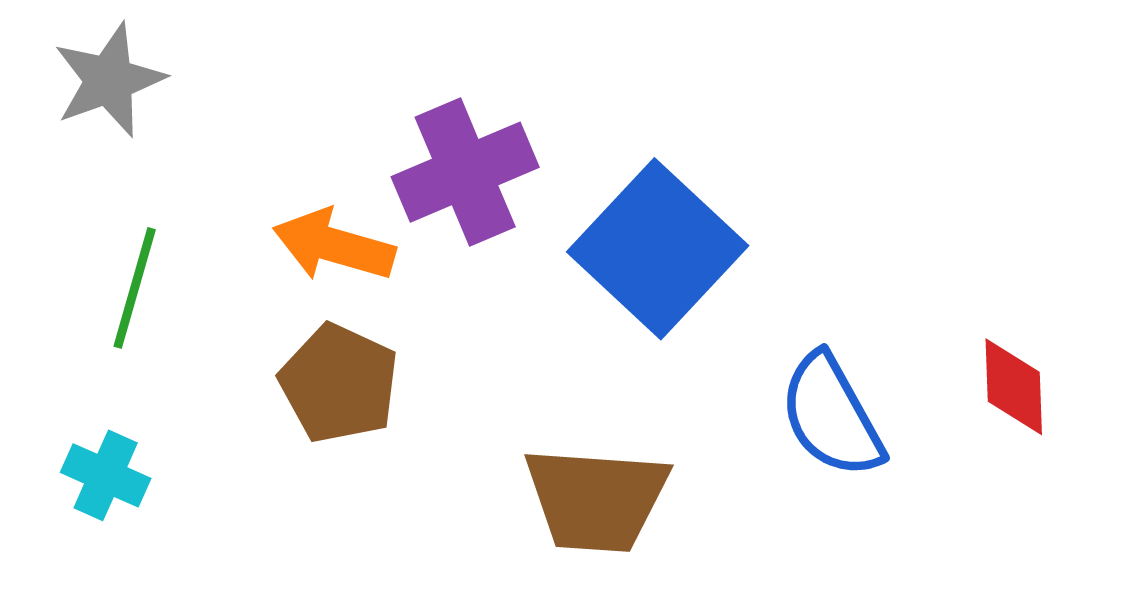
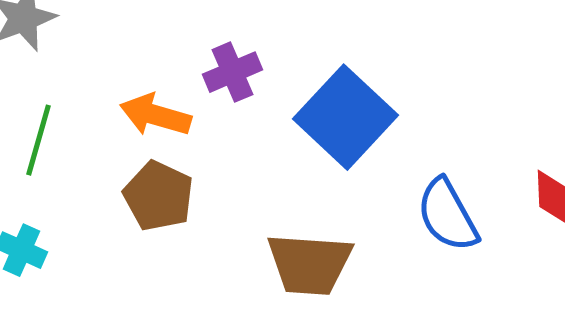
purple cross: (465, 172) -> (232, 72), size x0.7

